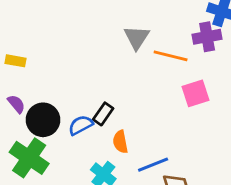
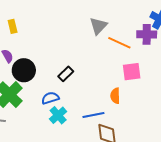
yellow rectangle: (16, 61) -> (13, 26), turned 56
blue semicircle: (81, 125) -> (50, 98), moved
orange semicircle: (120, 142) -> (115, 96), moved

